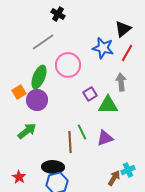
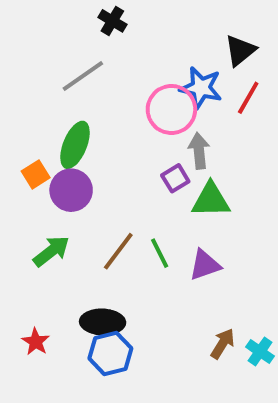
pink circle: (68, 65) -> (171, 109), moved
gray arrow: (121, 82) -> (199, 151), moved
brown line: (70, 142) -> (118, 251), moved, turned 40
cyan cross: (128, 170) -> (260, 352), moved, turned -32

